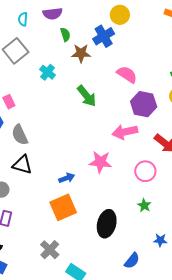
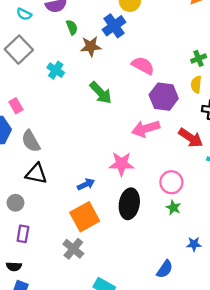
cyan semicircle: (23, 19) -> (24, 14), turned -64
pink circle: (145, 171) -> (171, 182), moved
black ellipse: (107, 224) -> (129, 204), moved
gray cross: (50, 250) -> (73, 249), moved

